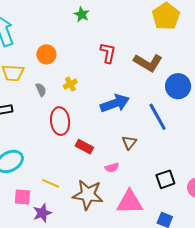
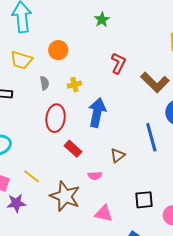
blue arrow: (115, 103) -> (97, 113), moved, turned -72
pink triangle: (130, 202) -> (104, 213), size x0.7

